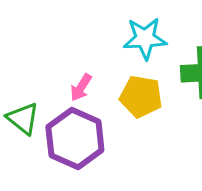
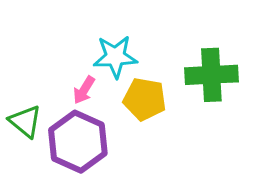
cyan star: (145, 38) -> (115, 57), moved

